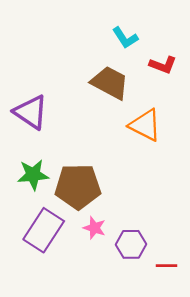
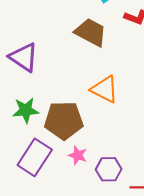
orange triangle: (145, 125) -> (105, 89), moved

